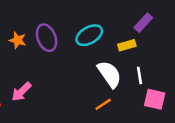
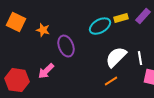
purple ellipse: (47, 38) -> (66, 46), moved
yellow rectangle: (127, 45) -> (121, 18), moved
white semicircle: (109, 74) -> (116, 57), turned -100

